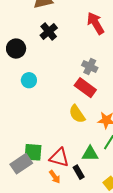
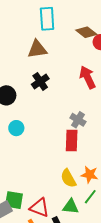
red rectangle: (85, 88) -> (72, 140), turned 50
yellow semicircle: (77, 114) -> (68, 178), moved

